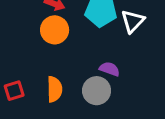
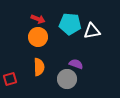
white triangle: (133, 21) -> (92, 31), turned 36
orange semicircle: (55, 89) -> (39, 67), moved

